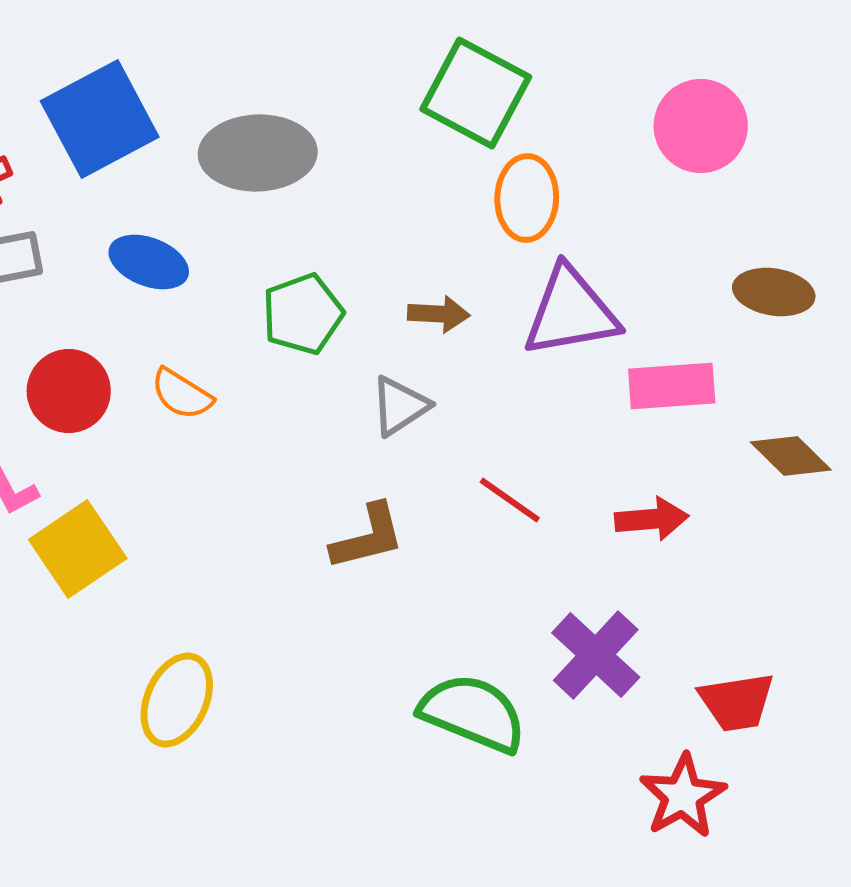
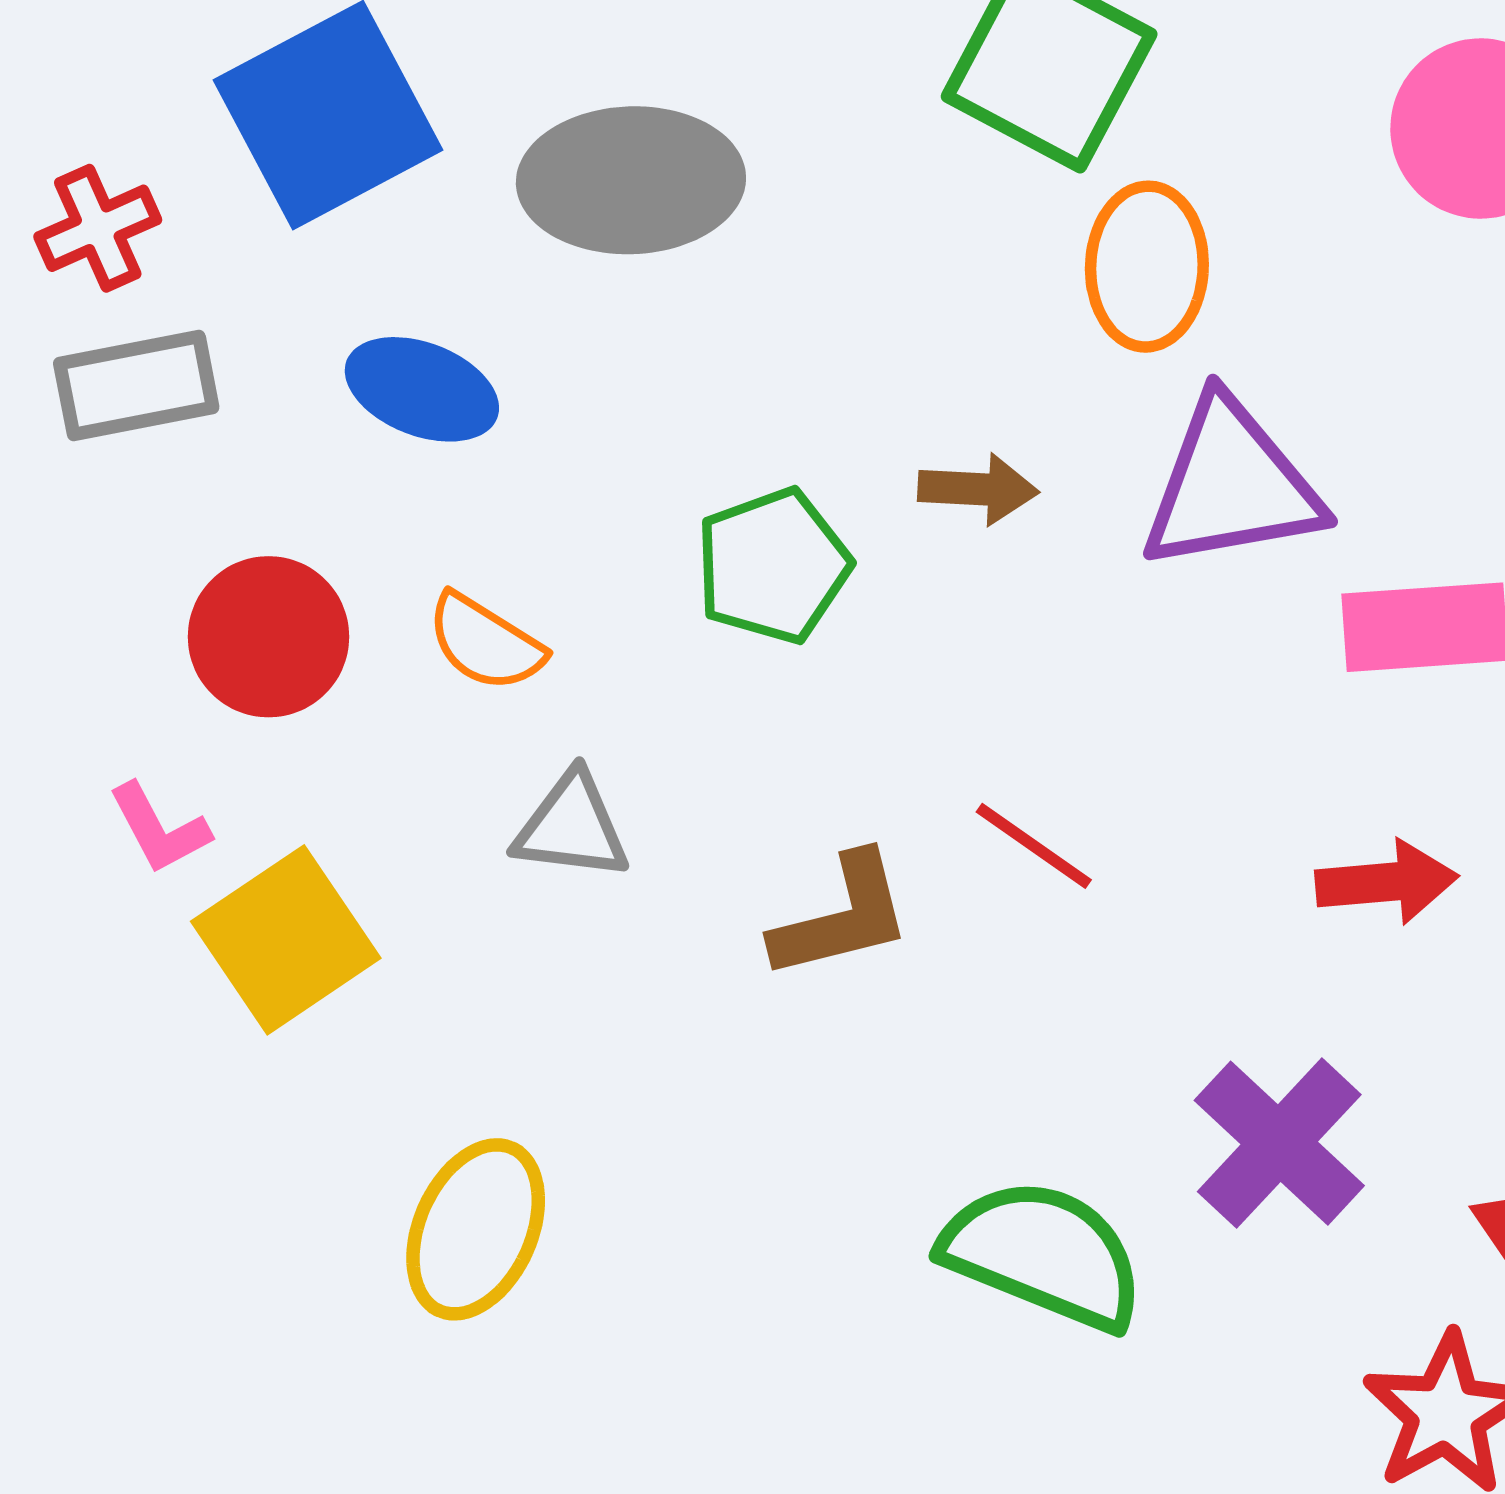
green pentagon: (303, 314) -> (773, 566), moved
gray triangle: (400, 406) -> (572, 827), moved, turned 40
red line: (510, 500) -> (1034, 846), moved

